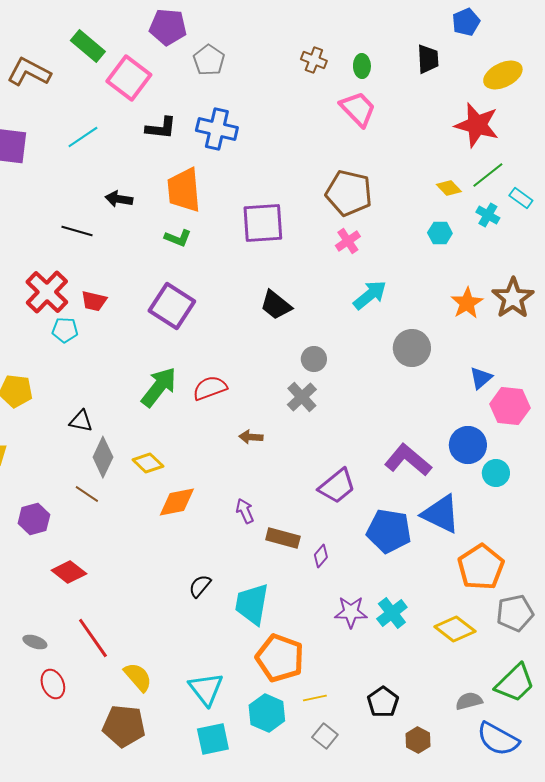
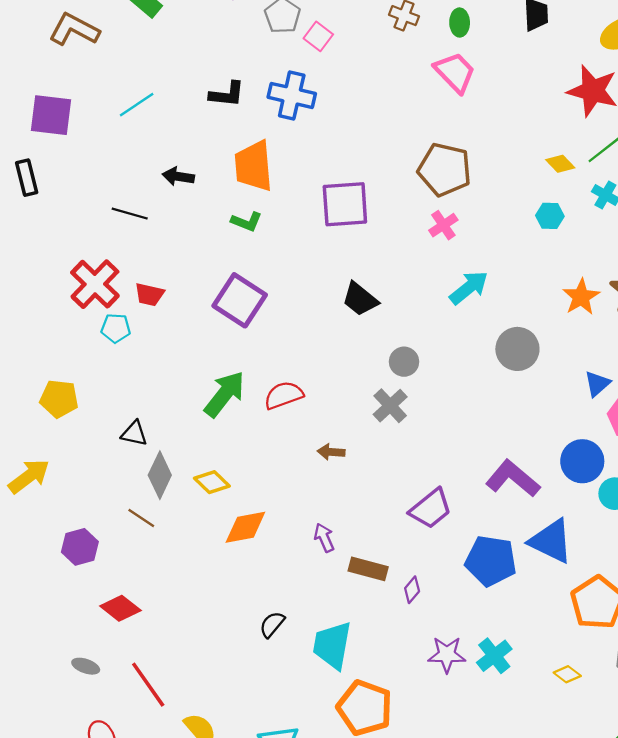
pink square: (129, 78) -> (318, 36), moved, size x0.6
yellow diamond: (455, 629) -> (567, 674), size x0.6
gray ellipse: (35, 642) -> (86, 666), moved

